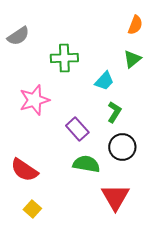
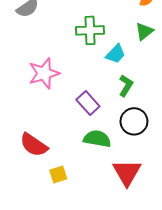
green cross: (64, 58) -> (90, 30), moved
yellow square: (32, 209) -> (58, 175), moved, turned 30

